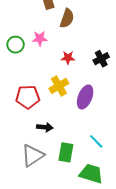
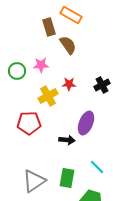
brown semicircle: (67, 18) -> (68, 45), turned -54
yellow cross: (59, 86) -> (48, 96), moved
black arrow: (45, 127) -> (67, 140), moved

